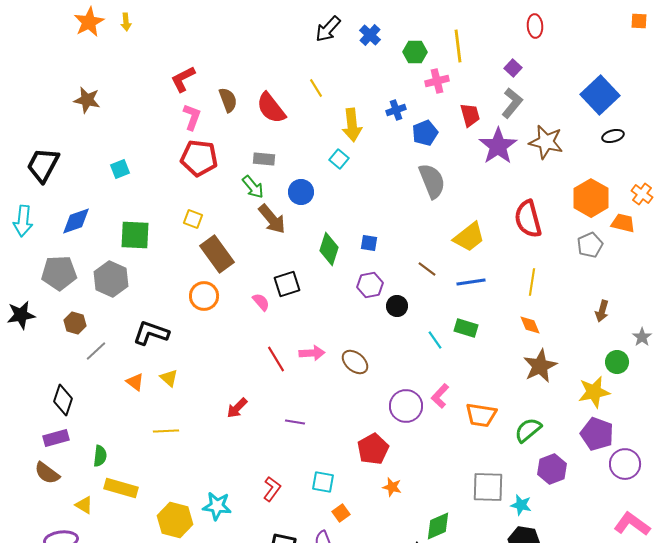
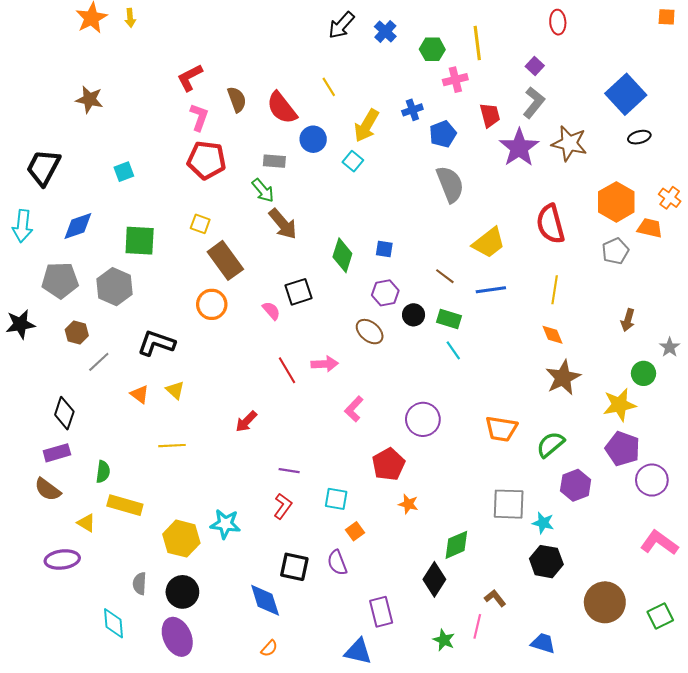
yellow arrow: (352, 125) -> (366, 126), turned 36
blue circle: (301, 192) -> (313, 139), moved
green rectangle: (466, 328) -> (449, 319), moved
brown ellipse: (355, 362) -> (370, 332), moved
pink L-shape: (440, 396) -> (354, 409), moved
purple line: (295, 422) -> (289, 471), moved

